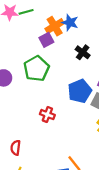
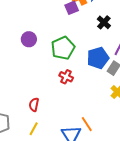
green pentagon: (36, 69) -> (63, 48), moved

